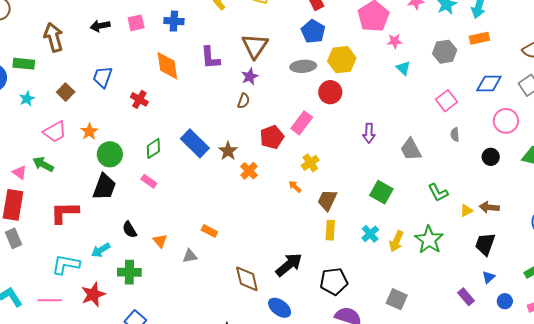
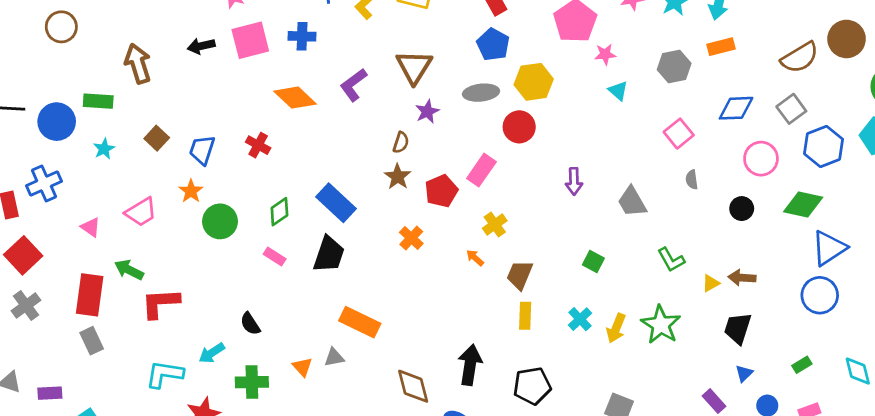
pink square: (136, 23) -> (250, 40), size x1.6
purple L-shape: (210, 58) -> (353, 85), turned 60
orange diamond: (167, 66) -> (295, 98), turned -36
blue trapezoid: (103, 77) -> (202, 150), moved
purple star: (250, 77) -> (427, 112), moved
pink trapezoid: (55, 132) -> (141, 212), moved
brown star: (228, 151) -> (398, 177), moved
green arrow: (43, 164) -> (129, 270), moved
pink triangle: (20, 172) -> (91, 227), moved
black trapezoid: (104, 187) -> (329, 254), moved
green square: (381, 192) -> (593, 262), size x0.7
orange rectangle: (209, 231) -> (360, 322), size x1.8
orange triangle: (160, 241) -> (302, 367), moved
black arrow: (289, 265) -> (470, 365), turned -40

